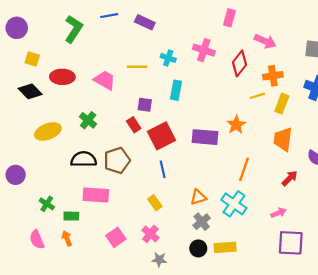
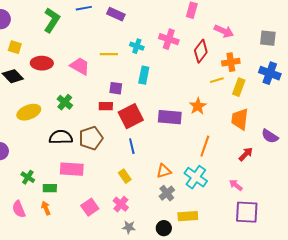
red rectangle: (134, 125) -> (106, 106), turned -56
pink arrow: (278, 213) -> (236, 185), turned -120
black circle: (198, 248) -> (164, 228), moved

